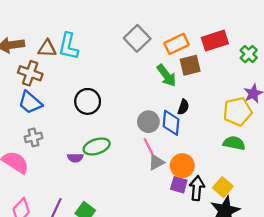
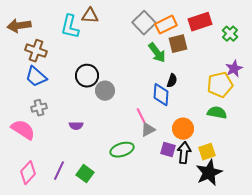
gray square: (137, 38) -> (144, 23), moved
brown triangle: (47, 48) -> (90, 16), moved
gray circle: (148, 122) -> (105, 91), moved
green ellipse: (97, 146) -> (122, 150), moved
orange circle: (182, 166) -> (183, 129), moved
yellow square: (223, 187) -> (207, 152), turned 30

